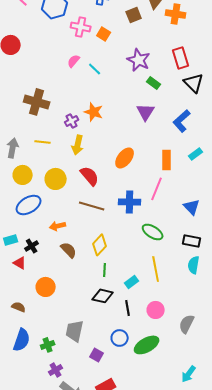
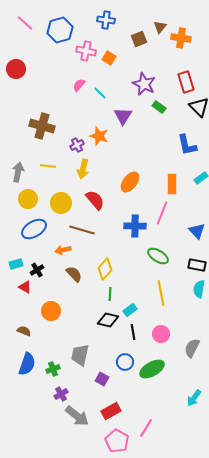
purple triangle: (146, 112) -> (123, 116), moved
blue L-shape: (182, 121) -> (187, 145), turned -60
brown line: (92, 206) -> (82, 230), moved
cyan rectangle: (132, 282) -> (130, 310), moved

